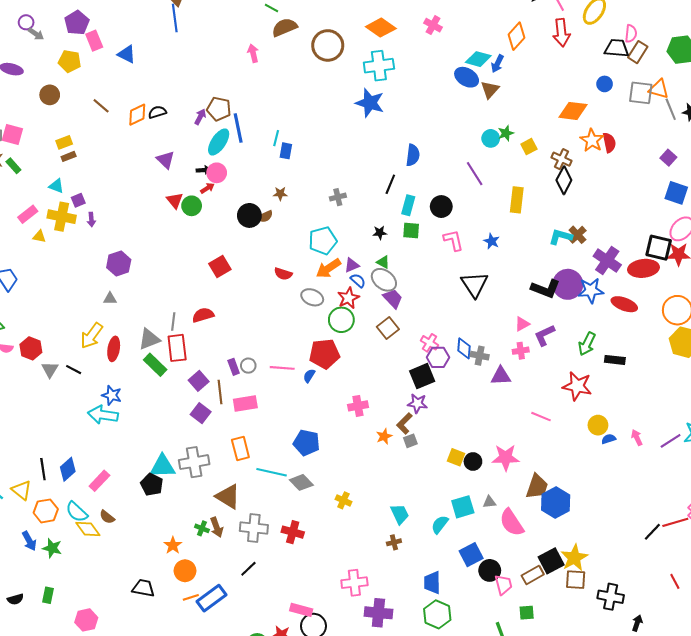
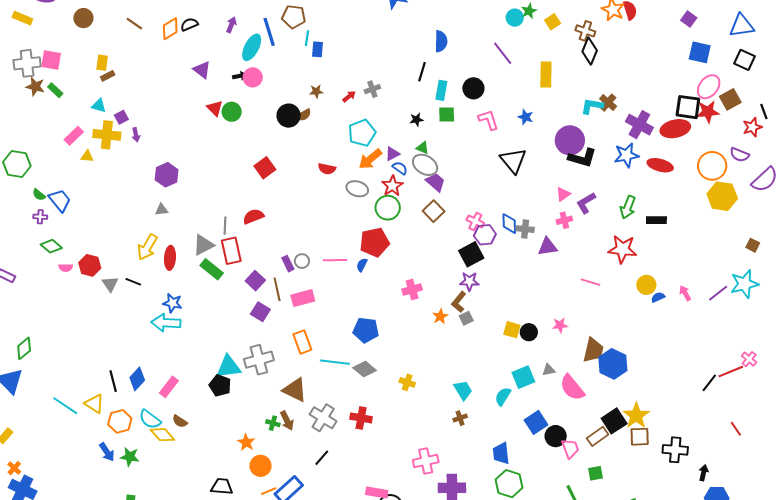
brown pentagon: (219, 109) -> (294, 17), moved
yellow rectangle: (64, 142) -> (102, 63), turned -56
red arrow: (207, 188) -> (349, 96), moved
purple circle: (568, 284) -> (570, 140), moved
pink star: (506, 458) -> (560, 325), size x0.6
gray cross: (254, 528) -> (323, 418), turned 32

